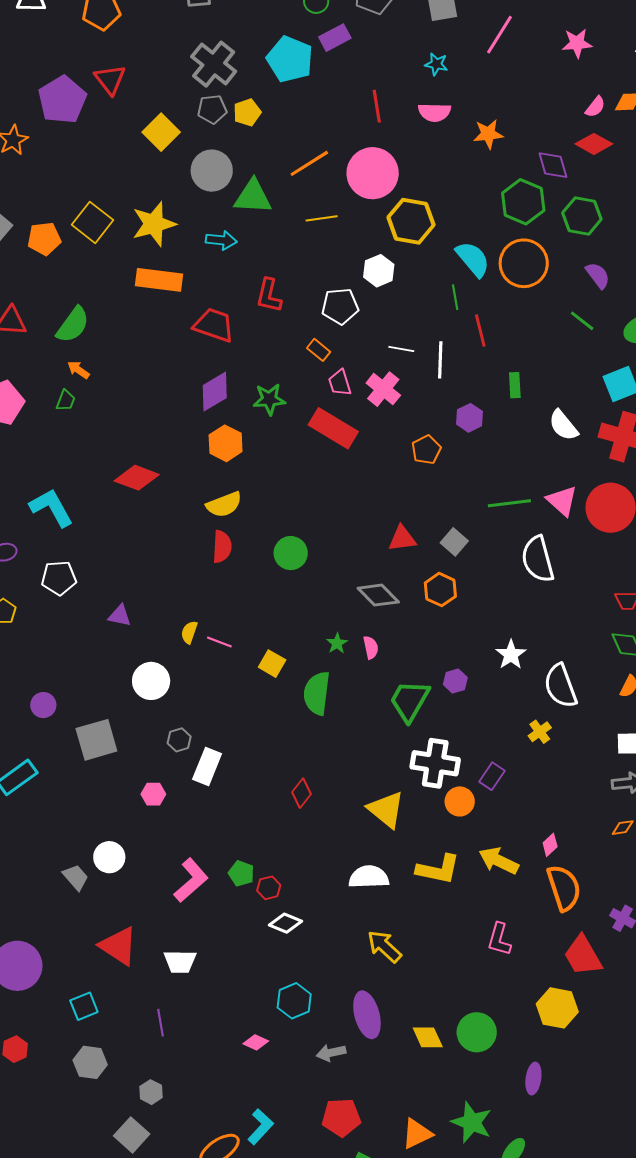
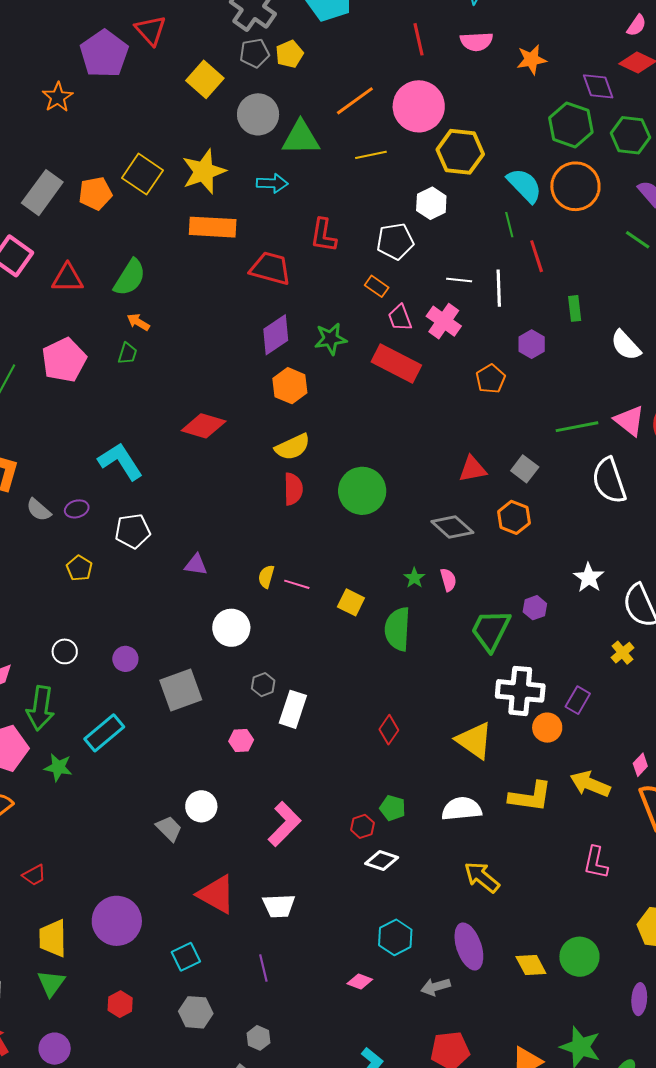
green circle: (291, 553) -> (362, 491), size x1.4
green pentagon: (241, 873) -> (393, 808), moved

